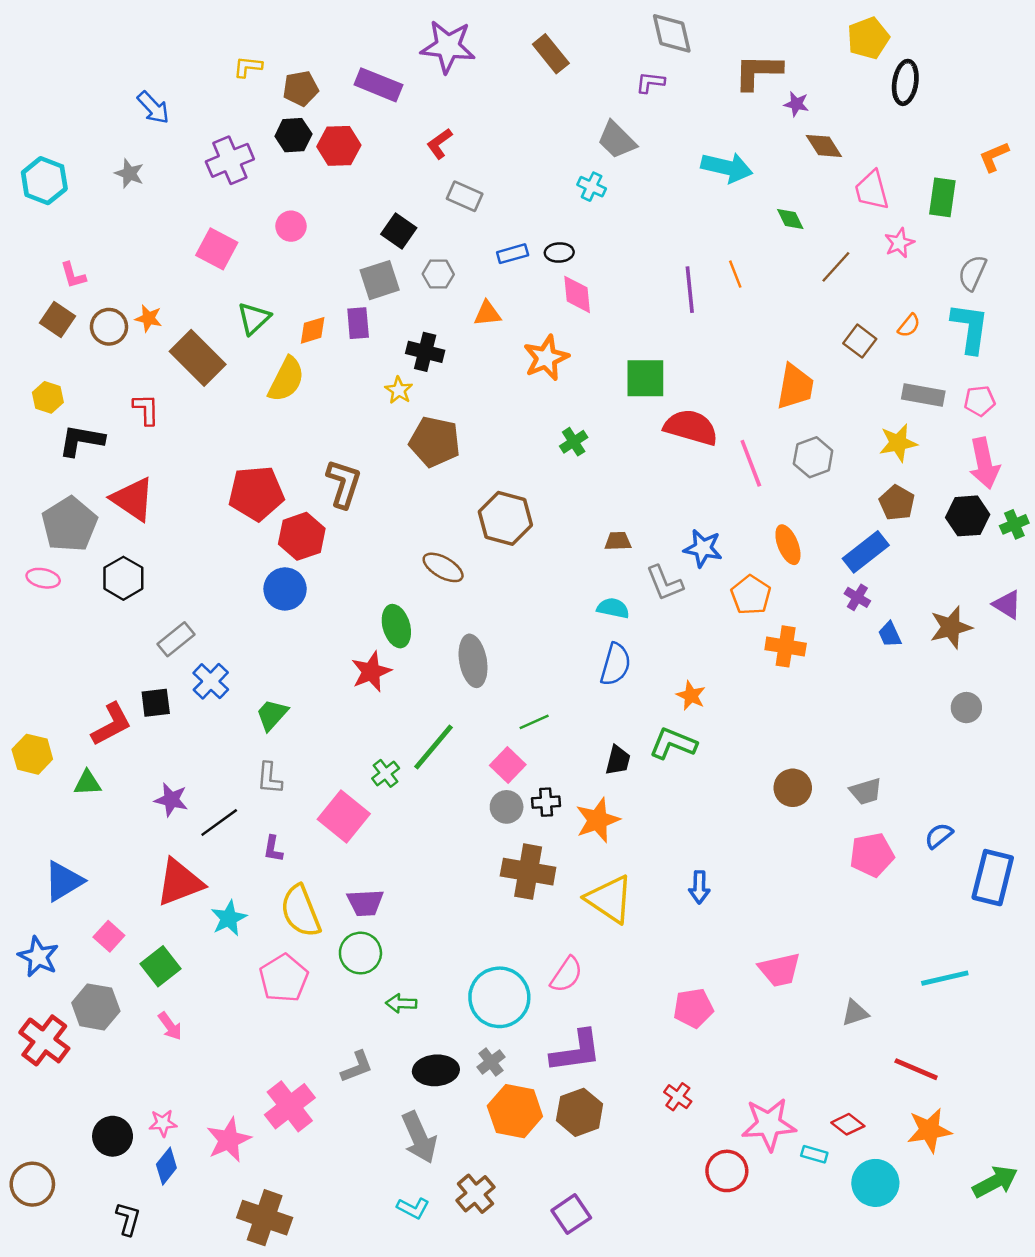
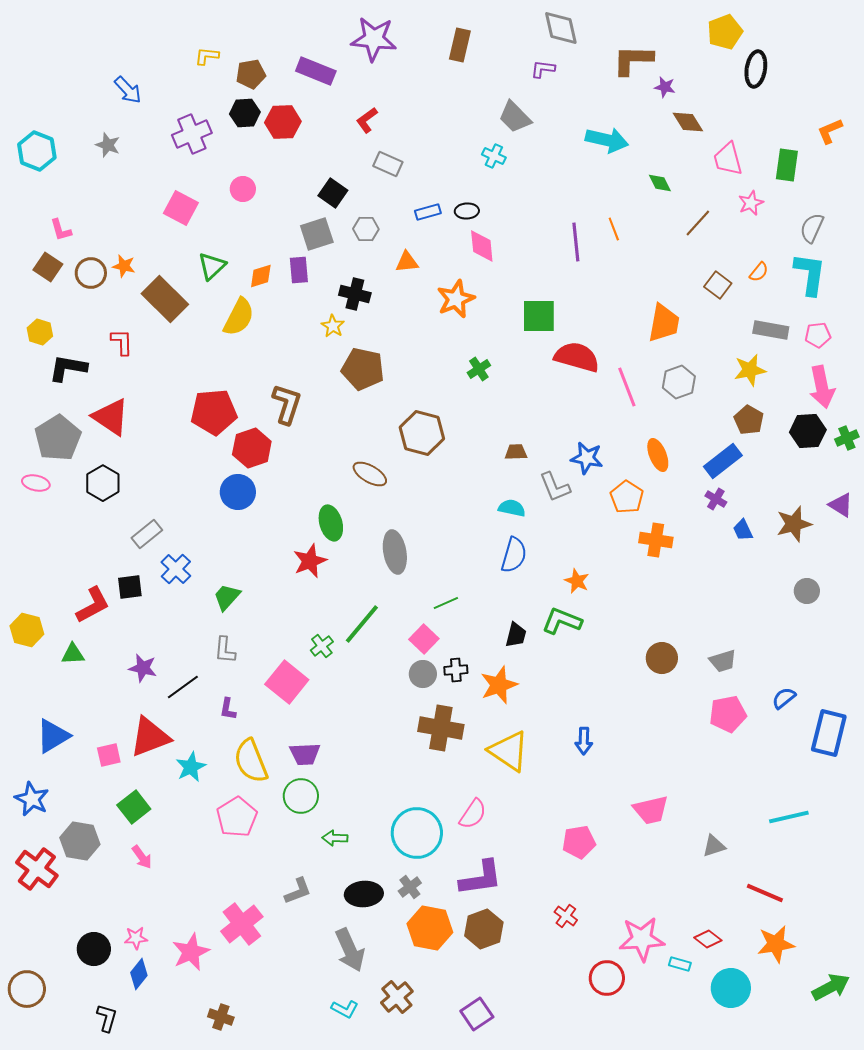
brown rectangle: (551, 54) -> (460, 45), turned 52
pink square: (109, 936) -> (109, 755), moved, turned 35
brown cross: (265, 1218) -> (221, 1017), size x0.6

